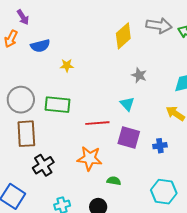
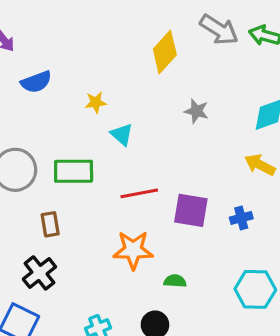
gray arrow: (159, 25) -> (219, 30), turned 30
yellow star: (67, 65) -> (96, 102), moved
cyan triangle: (127, 104) -> (122, 135), moved
brown rectangle: (26, 134) -> (50, 224), moved, size x0.6
black cross: (43, 165) -> (39, 273), moved

